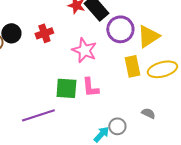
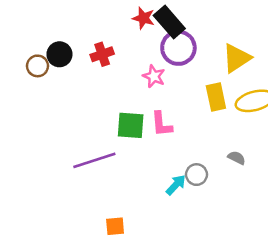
purple circle: (120, 29) -> (178, 48), moved
pink star: (84, 50) -> (154, 76), size x0.7

